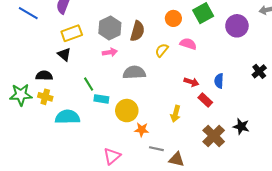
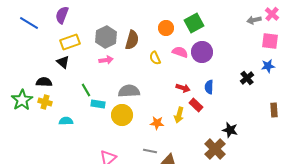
purple circle: (237, 26) -> (202, 52), moved
yellow semicircle: (162, 50) -> (155, 58), turned -64
gray semicircle: (134, 72) -> (129, 91), moved
green star: (21, 95) -> (22, 100), turned -30
yellow arrow: (176, 114) -> (179, 115), moved
cyan semicircle: (67, 117) -> (66, 121), size x0.6
orange star: (142, 130) -> (157, 123), moved
brown cross: (214, 136) -> (215, 149), moved

